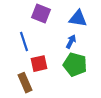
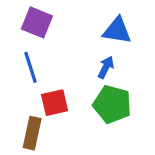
purple square: (41, 14) -> (37, 22), moved
brown rectangle: (25, 83) -> (32, 133), turned 36

